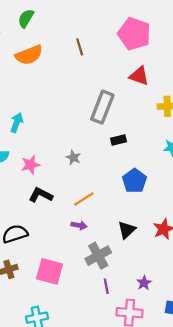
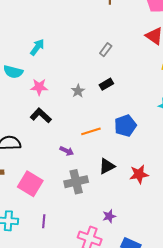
gray rectangle: (102, 107) -> (106, 50), moved, size x0.5
black rectangle: (119, 140) -> (106, 84), moved, turned -32
orange line: (84, 199) -> (91, 131), moved
purple line: (106, 286) -> (44, 221), moved

